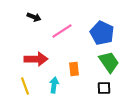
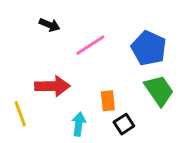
yellow line: (25, 86) -> (20, 114), moved
black square: (104, 88) -> (124, 124), moved, turned -32

